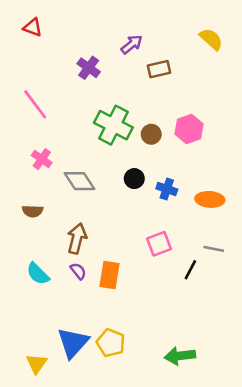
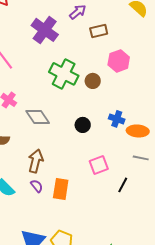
purple cross: (89, 68) -> (45, 30), size x1.5
pink hexagon: (189, 129) -> (119, 61), moved
black circle: (134, 179) -> (83, 125), moved
blue cross: (167, 189) -> (117, 119), moved
gray line: (214, 249) -> (141, 158), moved

